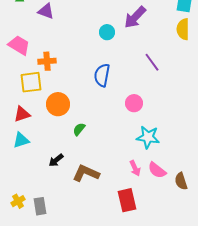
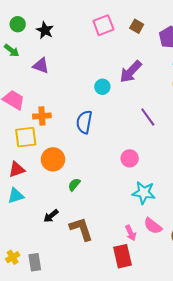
blue semicircle: (102, 75) -> (84, 122), moved
pink arrow: (135, 168) -> (131, 233), moved
brown L-shape: (86, 173) -> (81, 229), turned 48

